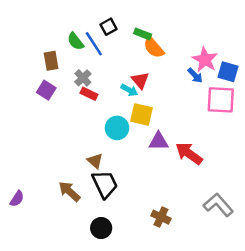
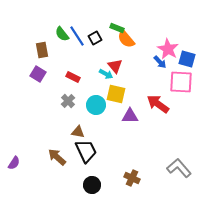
black square: (108, 27) -> (95, 38), moved
gray cross: (83, 78) -> (68, 101), moved
red arrow: (189, 154) -> (158, 104), moved
brown triangle: (95, 161) -> (78, 132), turned -32
black circle: (101, 228) -> (92, 185), moved

